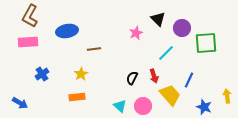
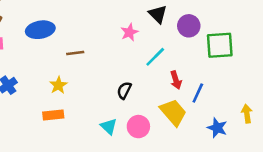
cyan line: (166, 53) -> (155, 57), moved
red arrow: (154, 76) -> (176, 80), moved

